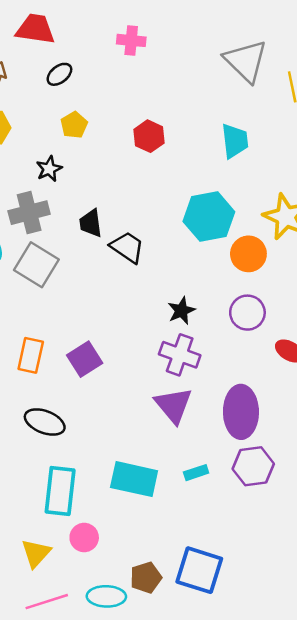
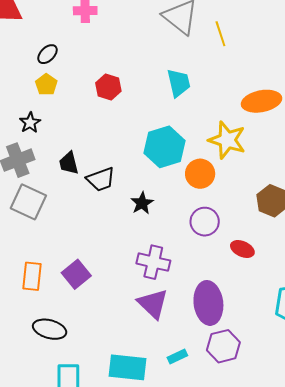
black ellipse: (59, 74) -> (48, 54), moved
black trapezoid: (127, 247) -> (101, 179), turned 132
black star: (181, 311) -> (142, 203), moved

